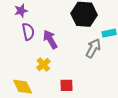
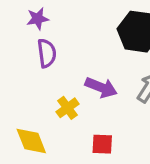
purple arrow: (50, 39) -> (101, 87), moved, turned 138

